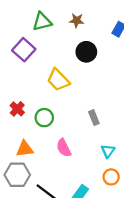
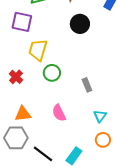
purple square: (24, 50) -> (22, 22), turned -30
yellow trapezoid: (58, 80) -> (38, 50), moved, turned 60
green circle: (44, 118) -> (52, 73), moved

